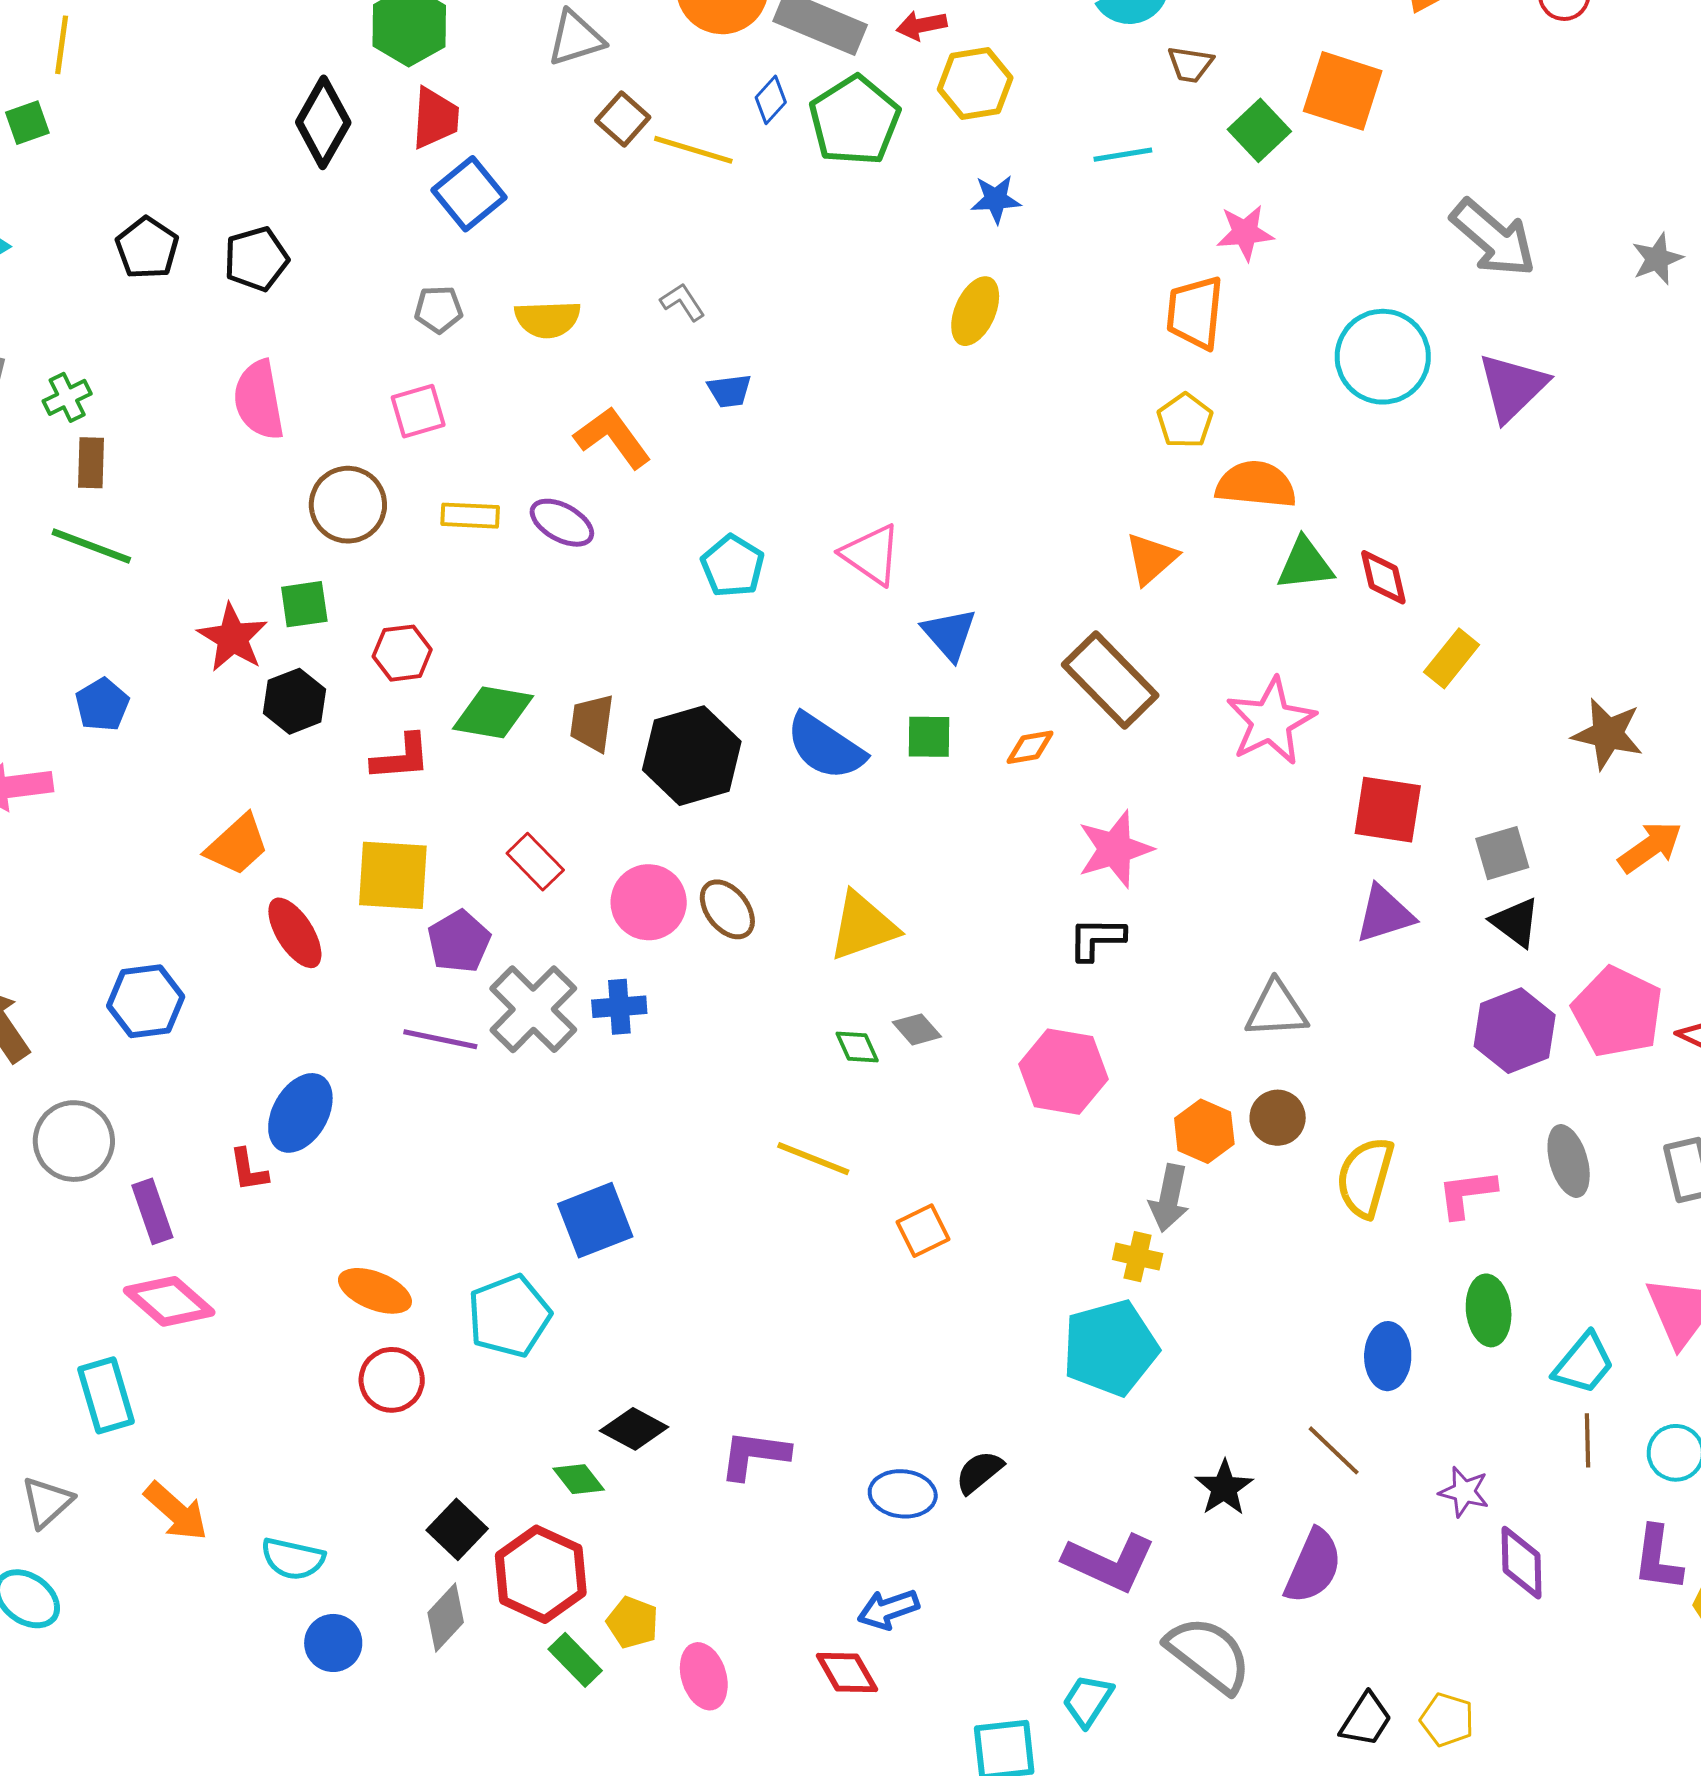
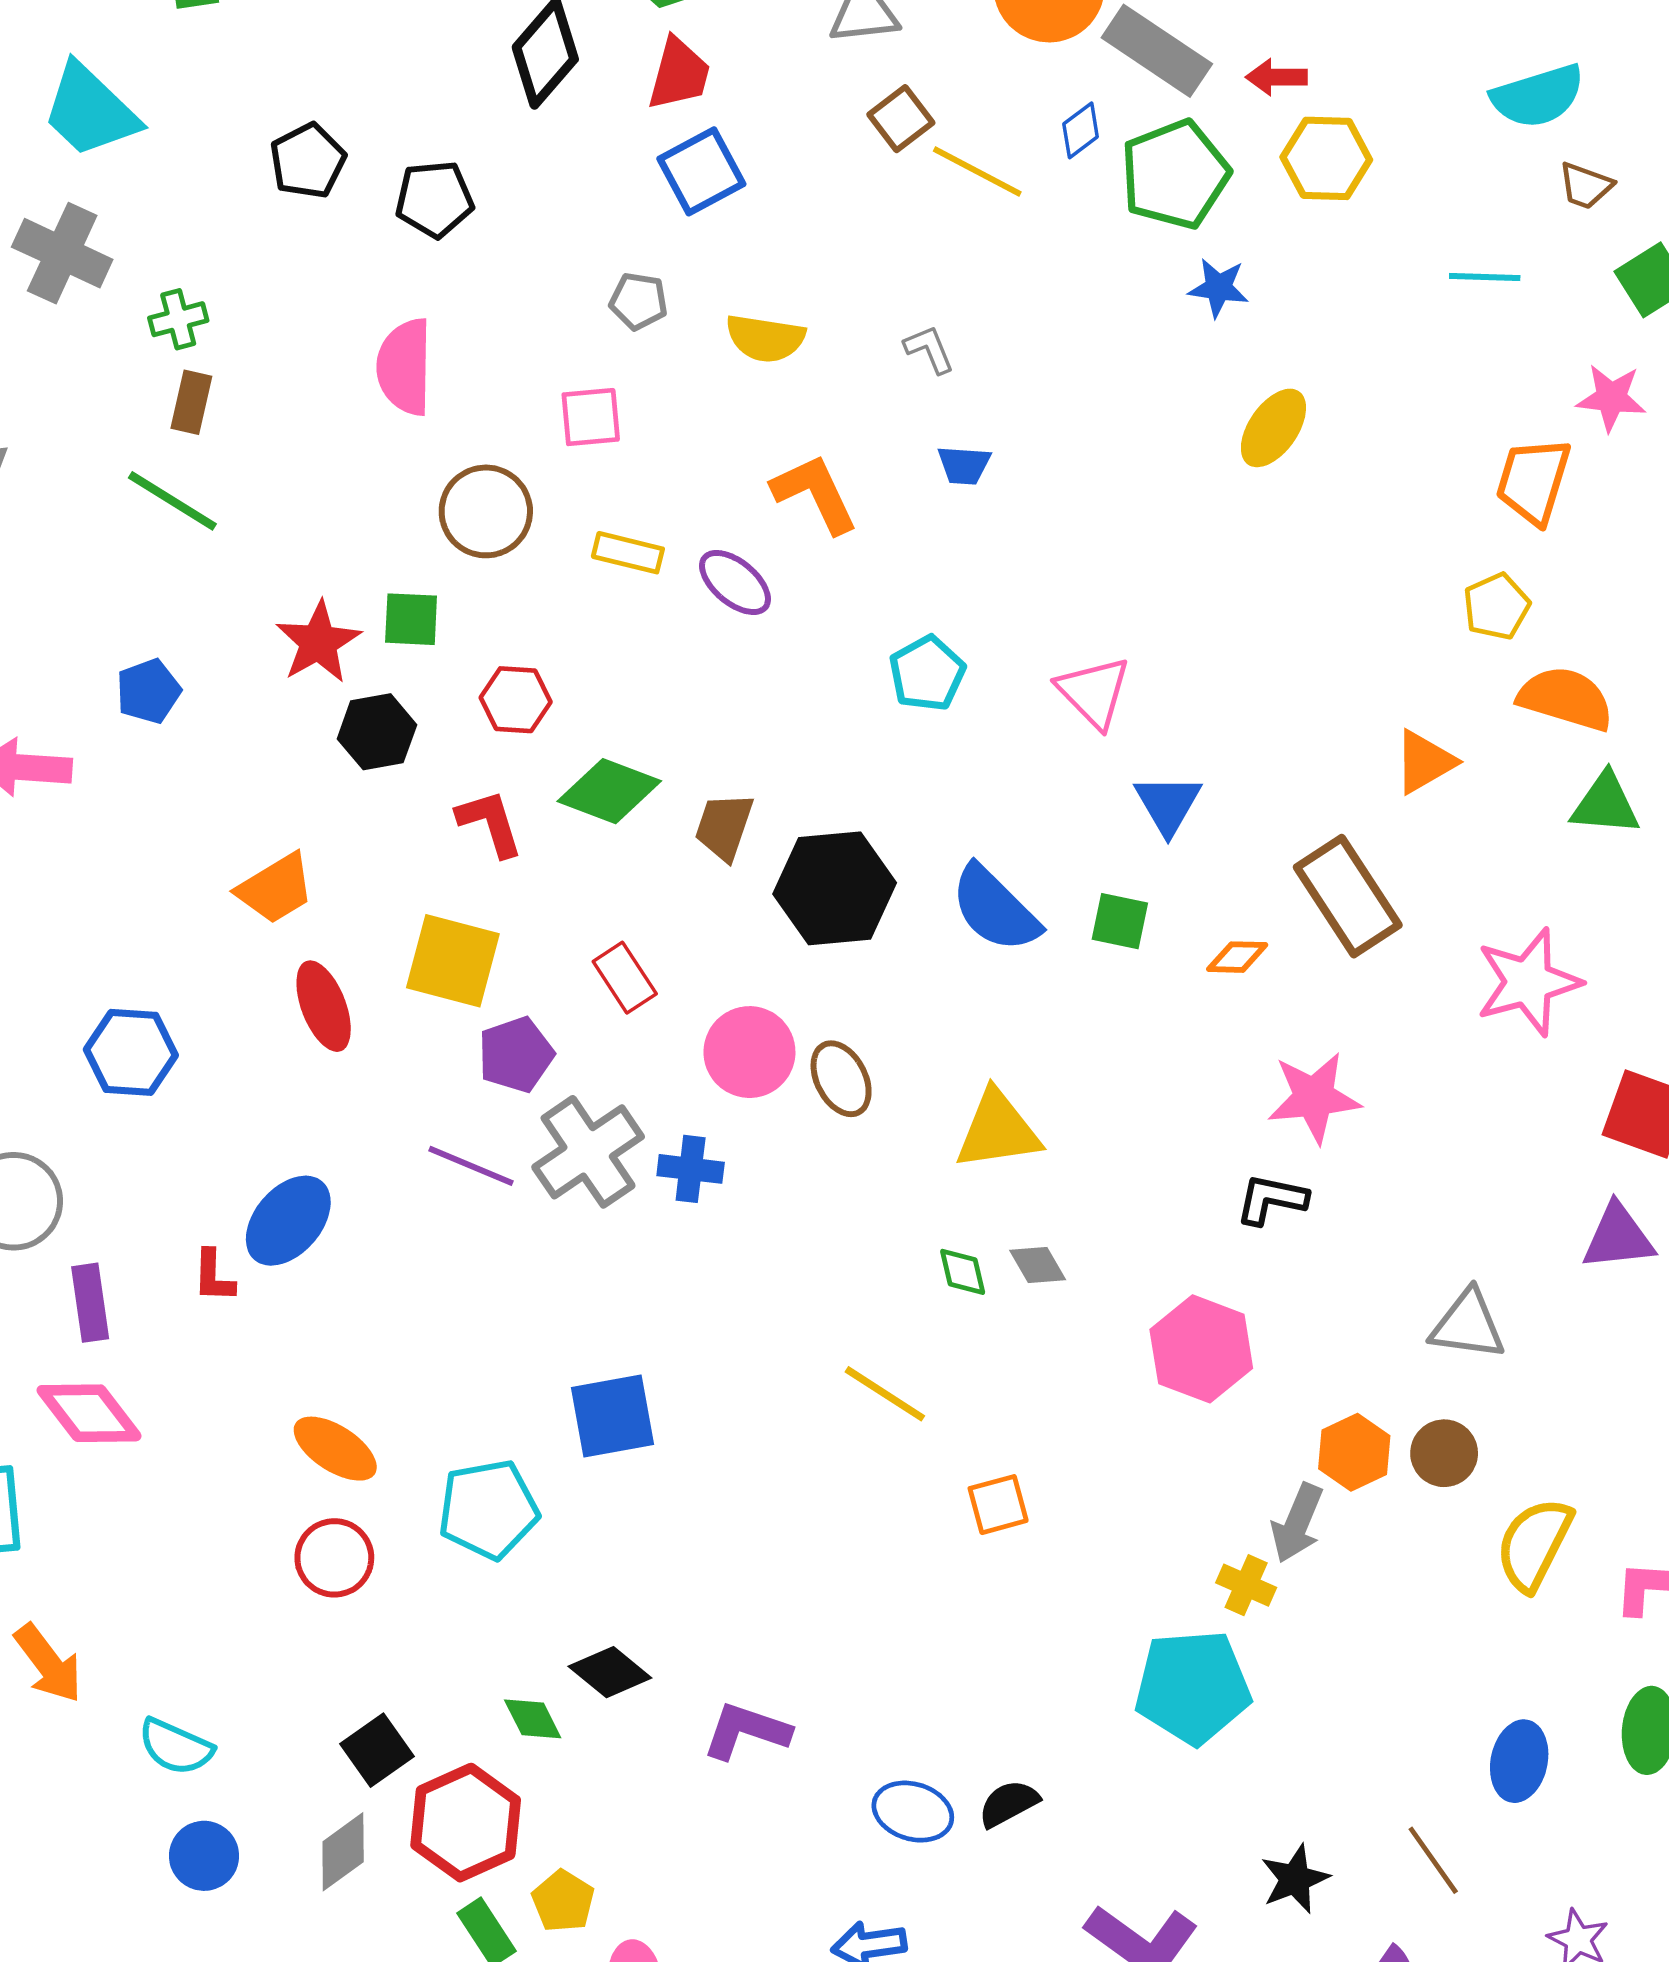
blue star: (996, 199) -> (1219, 288), moved
red L-shape: (401, 757) -> (490, 823), turned -114

